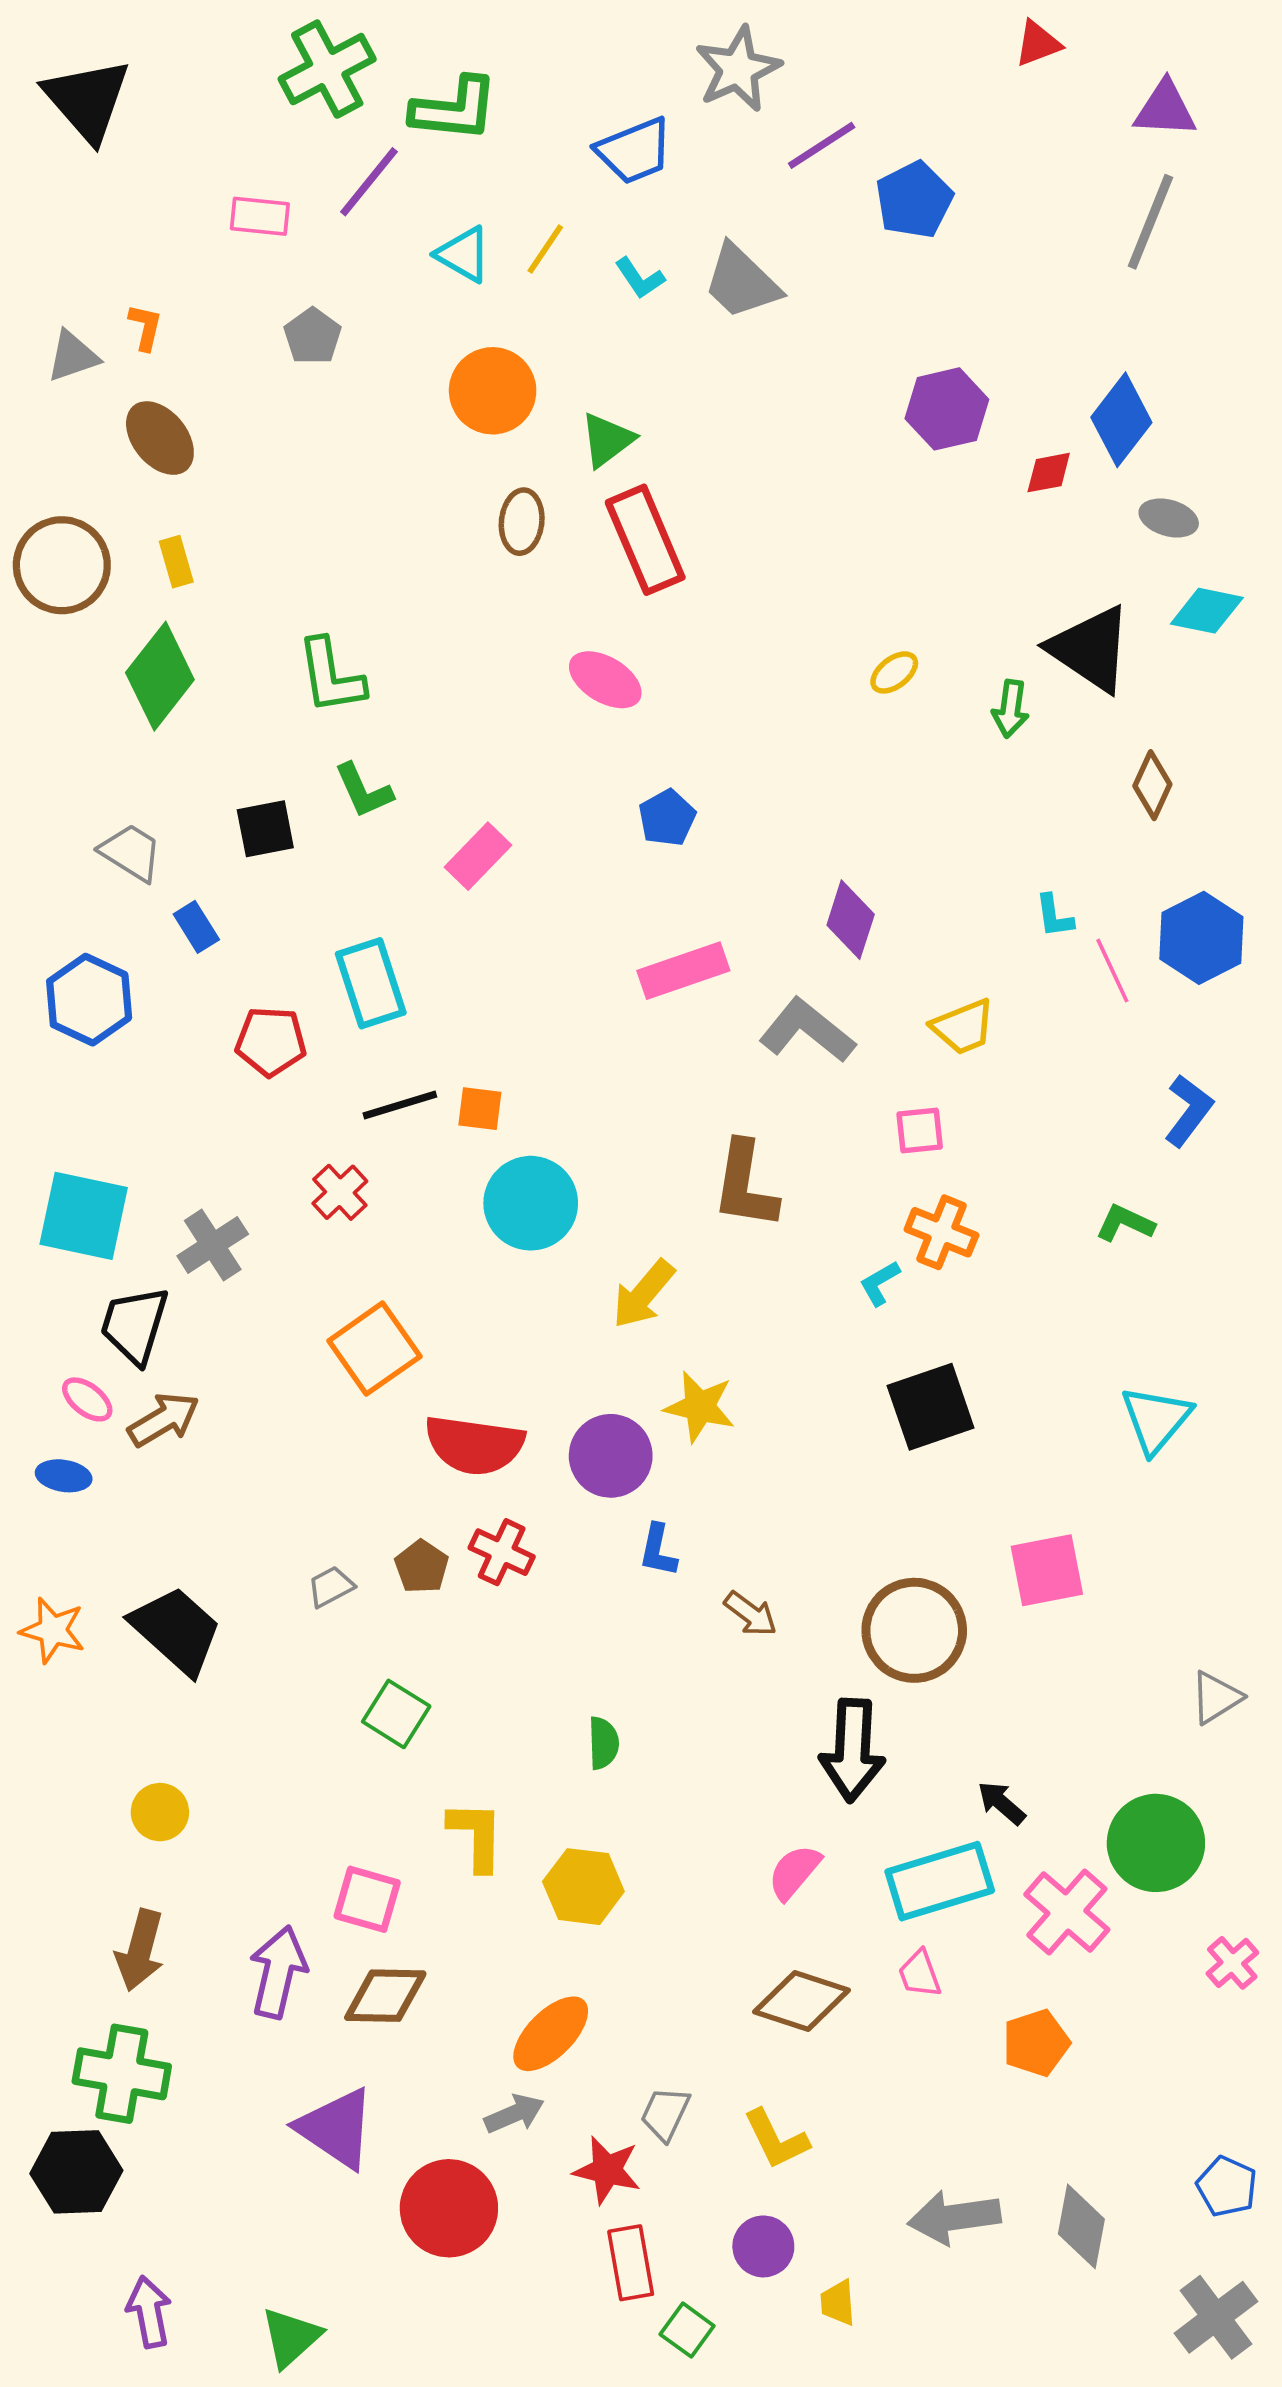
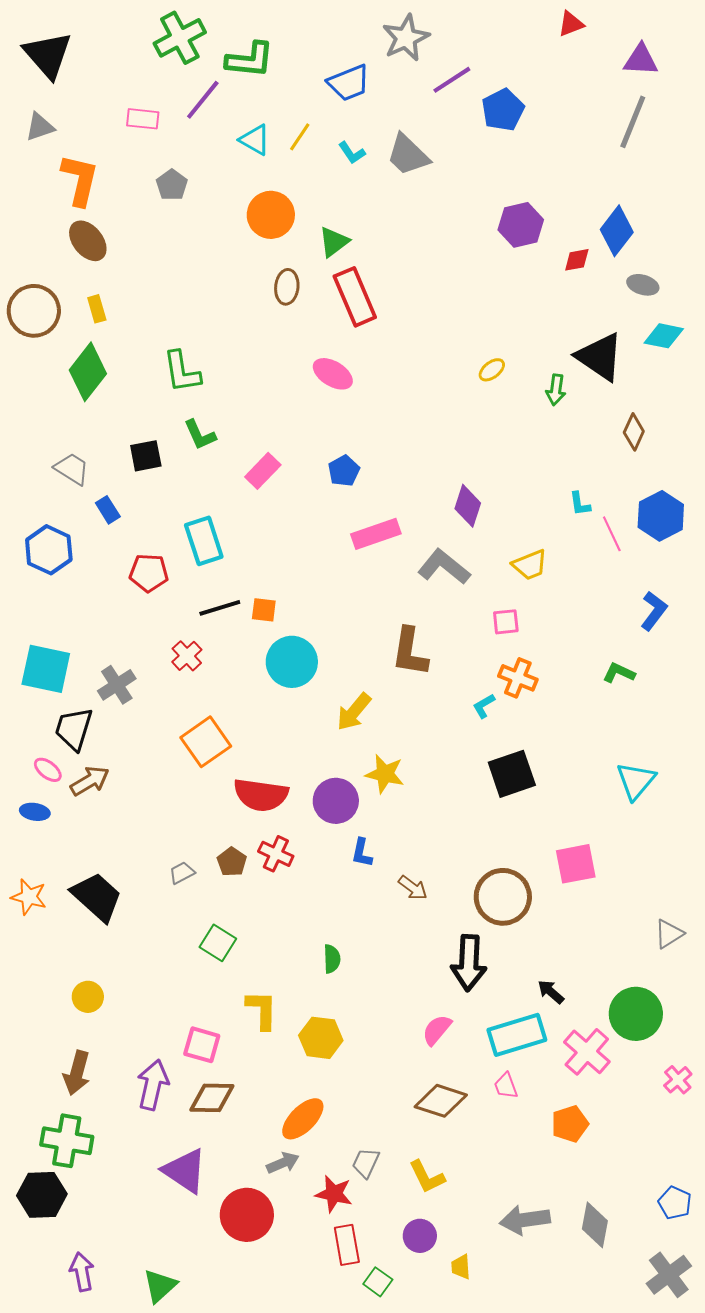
orange L-shape: (145, 327) -> (80, 180), size x2.0
gray triangle: (73, 356) -> (40, 127), moved
blue pentagon: (667, 818) -> (344, 471), moved

